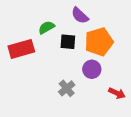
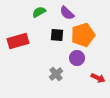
green semicircle: (46, 27) -> (39, 12), moved

